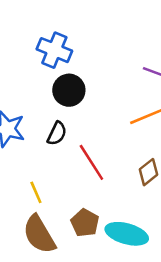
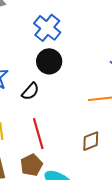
red line: (91, 162) -> (38, 134), moved

